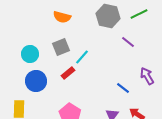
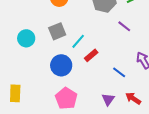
red rectangle: (68, 73) -> (91, 55), moved
blue circle: (36, 81) -> (61, 65), moved

